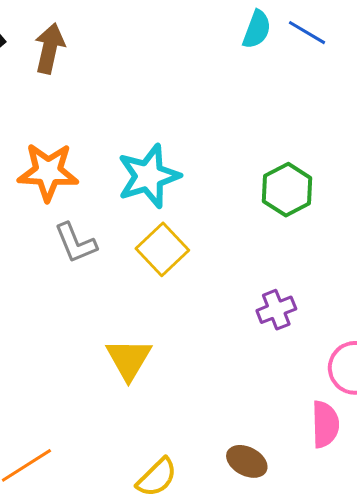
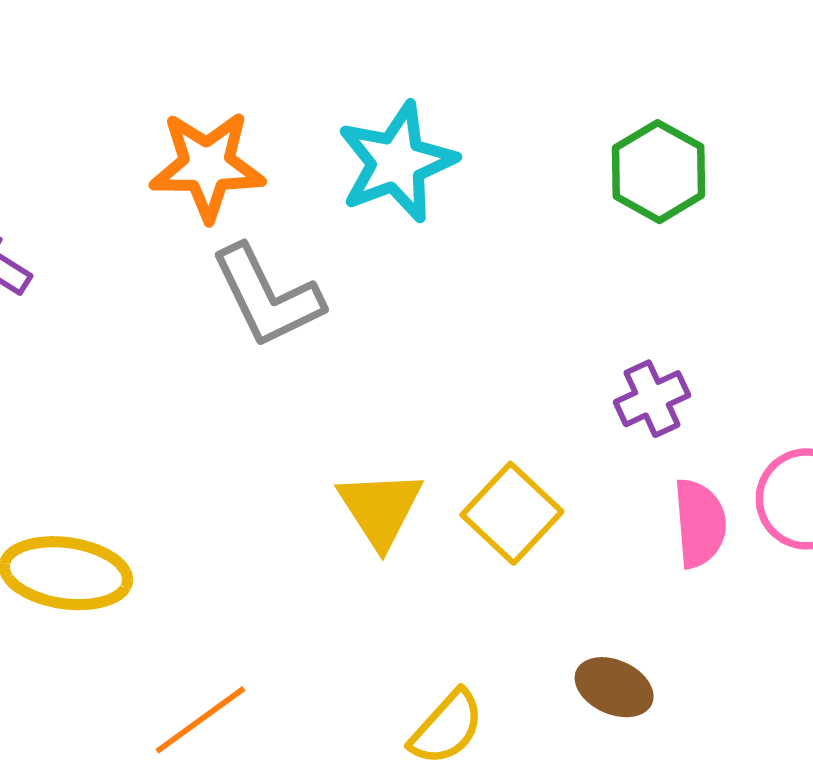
gray L-shape: (76, 243) -> (267, 296), size x1.4
yellow square: (162, 249) -> (512, 513), moved
pink semicircle: (325, 424) -> (700, 523), moved

